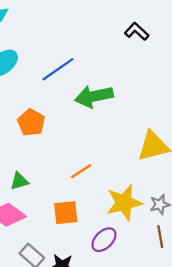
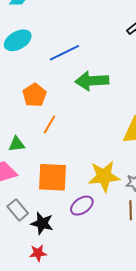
orange line: (81, 171) -> (50, 124), moved, turned -36
orange square: (66, 213) -> (52, 177), size x1.4

